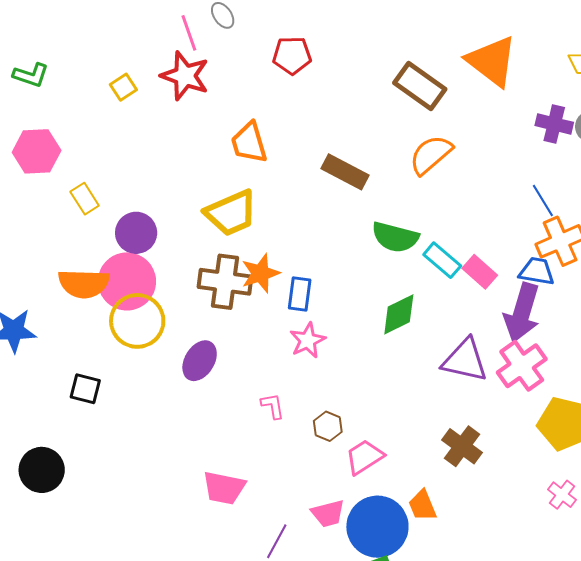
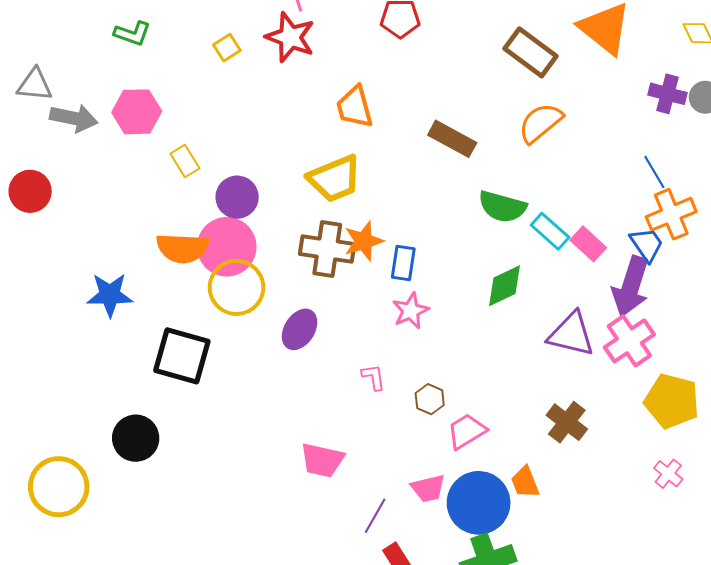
blue trapezoid: (537, 271) -> (647, 244), turned 45
black square: (85, 389) -> (182, 356), size x1.8

